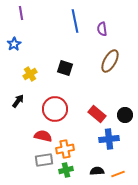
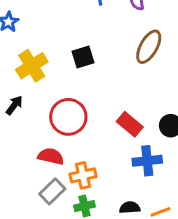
black square: (65, 68) -> (83, 57), turned -35
yellow cross: (30, 74) -> (32, 66), size x1.5
gray rectangle: (44, 160) -> (52, 191), turned -36

